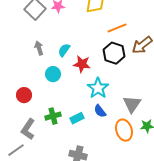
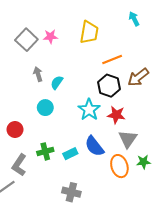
gray arrow: (39, 48) -> (38, 74), moved
red star: (82, 64) -> (116, 115), moved
cyan star: (98, 88) -> (89, 110), moved
blue semicircle: (100, 111) -> (94, 146), size x1.5

